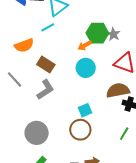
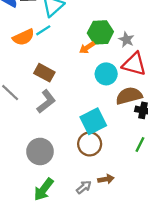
gray star: (113, 34) -> (126, 40), moved
orange semicircle: (24, 45) -> (23, 37), moved
cyan circle: (86, 68) -> (106, 74), moved
cyan square: (85, 110) -> (93, 121), size x1.6

